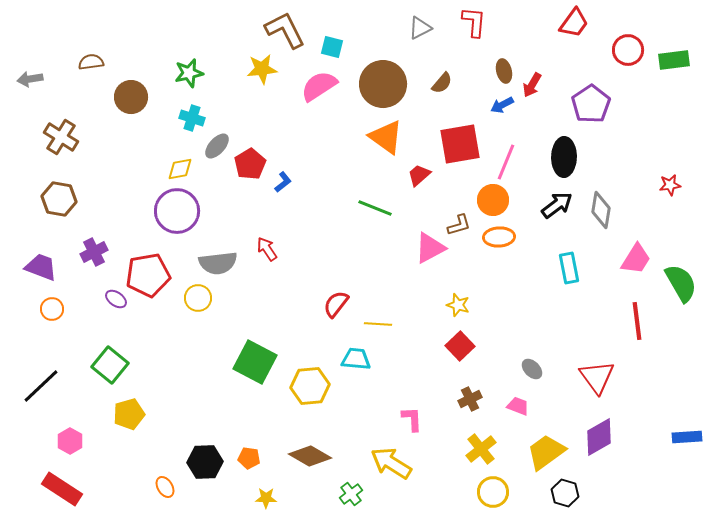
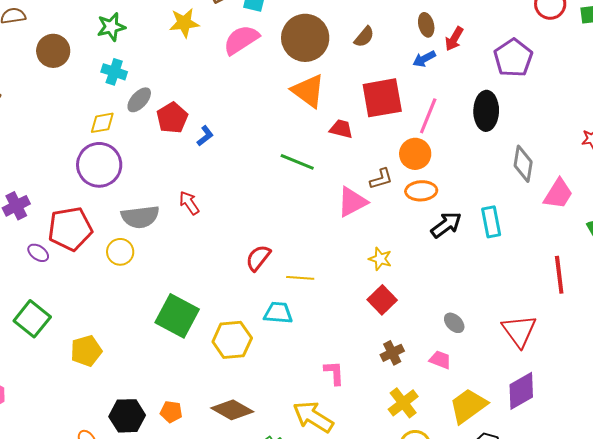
red trapezoid: (419, 175) -> (341, 129), turned 55
black arrow: (557, 205) -> (446, 225), moved
pink trapezoid: (636, 259) -> (558, 194), moved
yellow pentagon: (129, 414) -> (86, 351), moved

